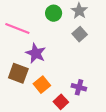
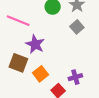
purple cross: (79, 87) -> (75, 77), turned -32

